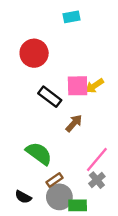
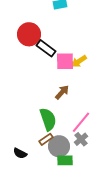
black rectangle: (50, 97) -> (46, 48), moved
green semicircle: (39, 153) -> (48, 119), moved, turned 35
gray circle: (59, 197) -> (59, 146), moved

